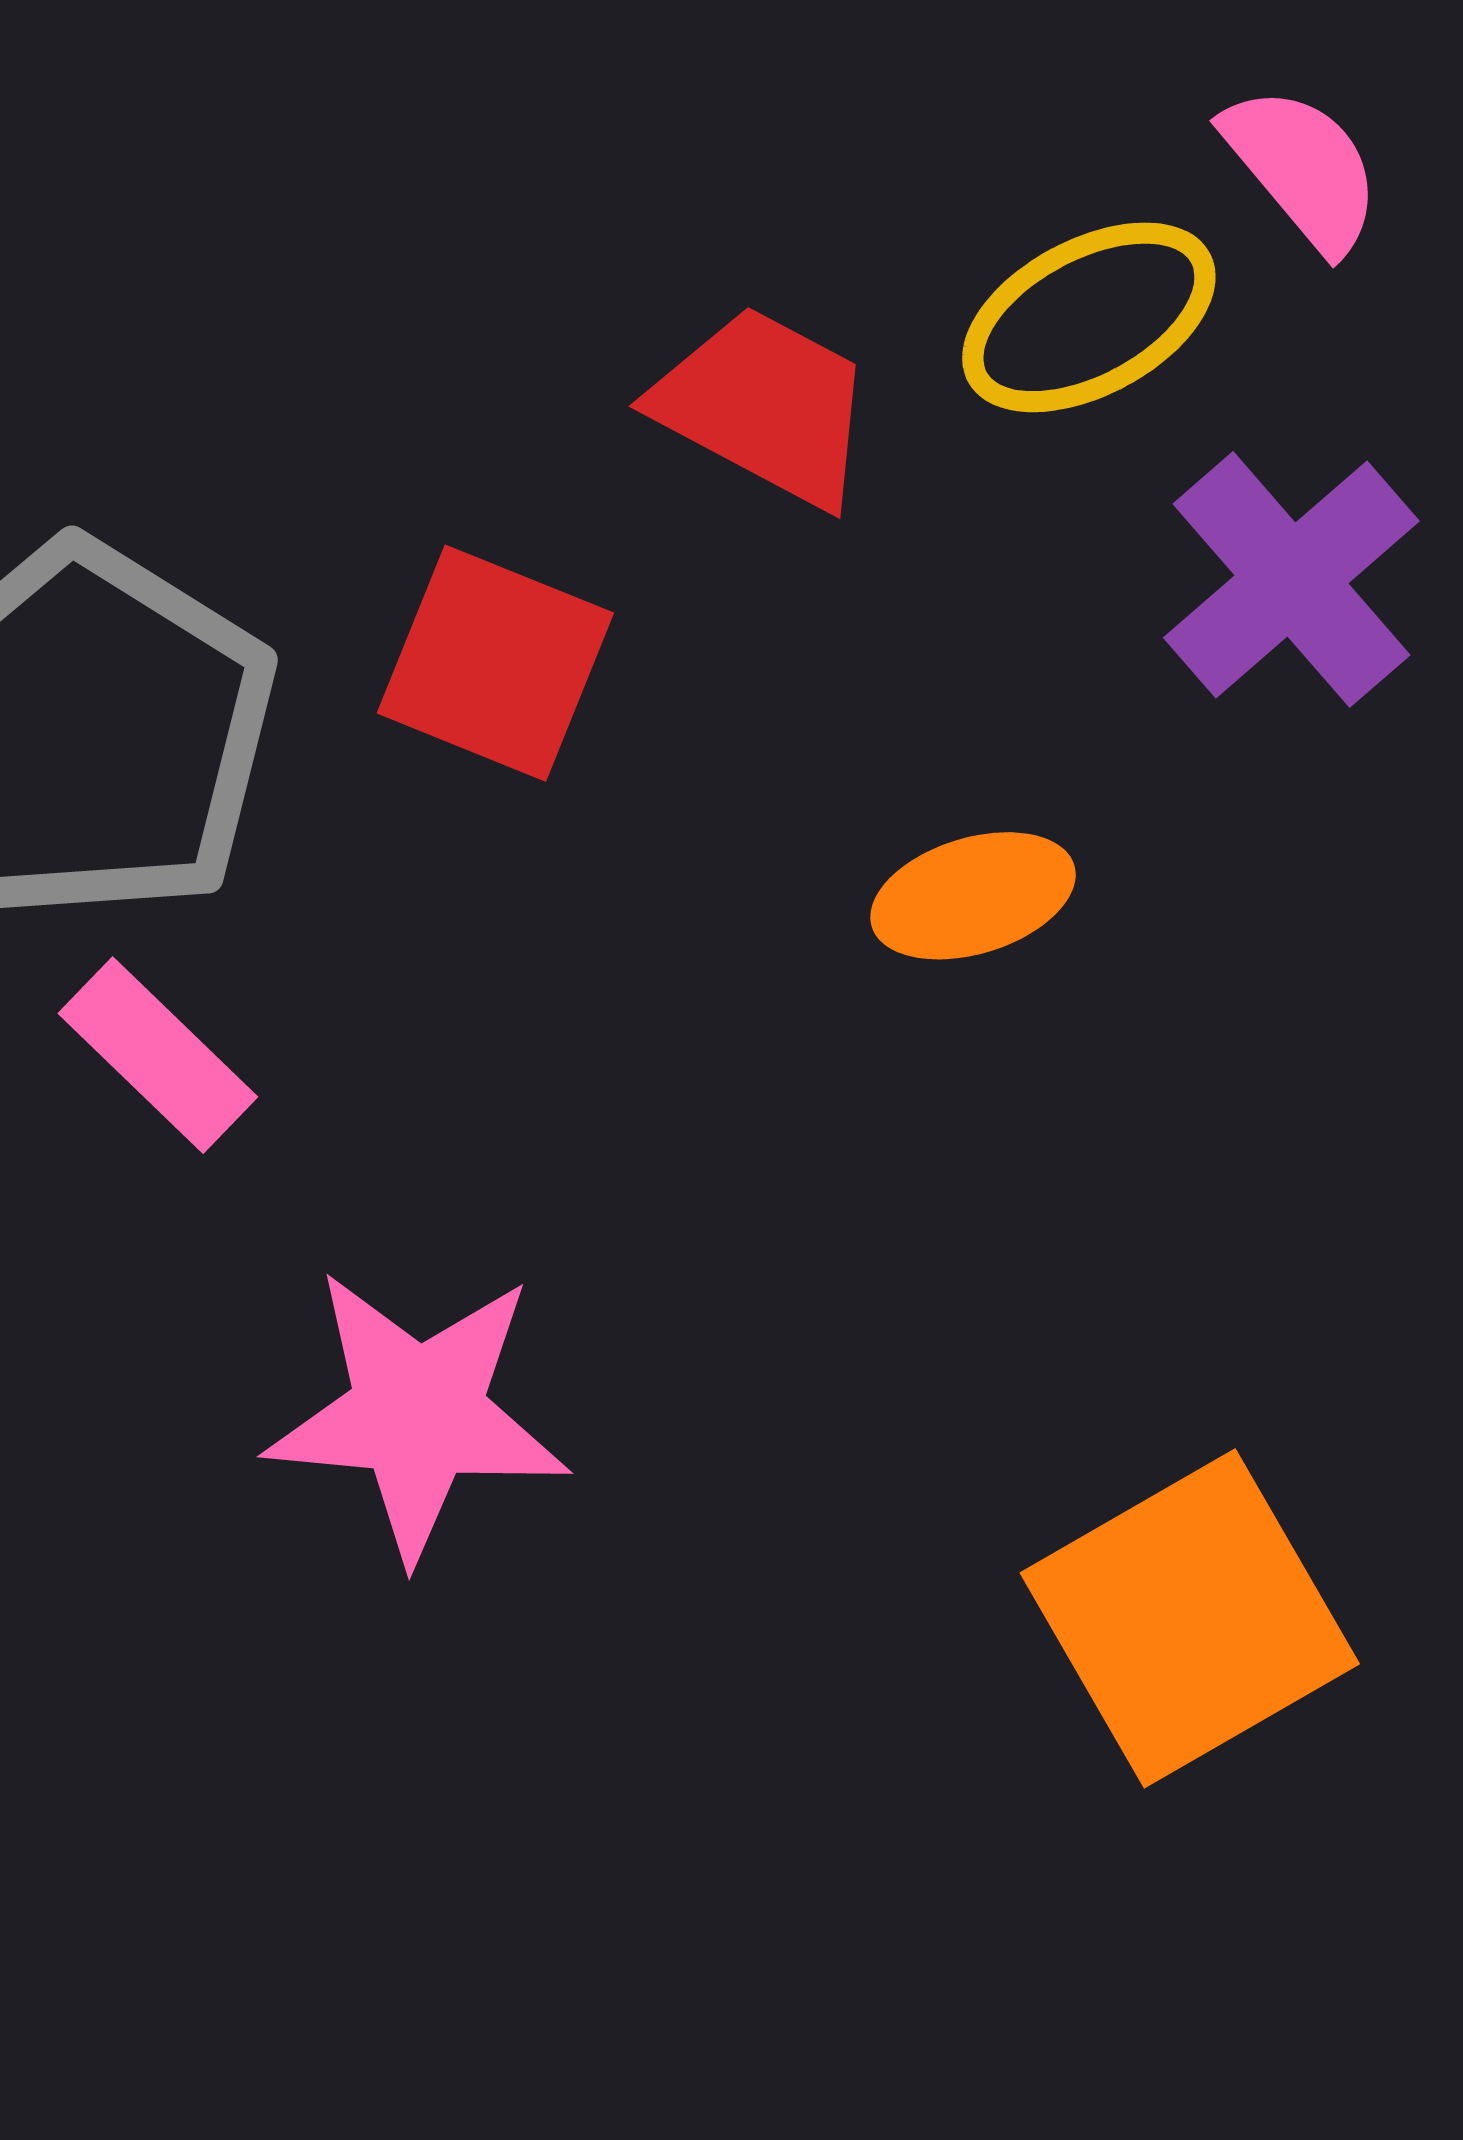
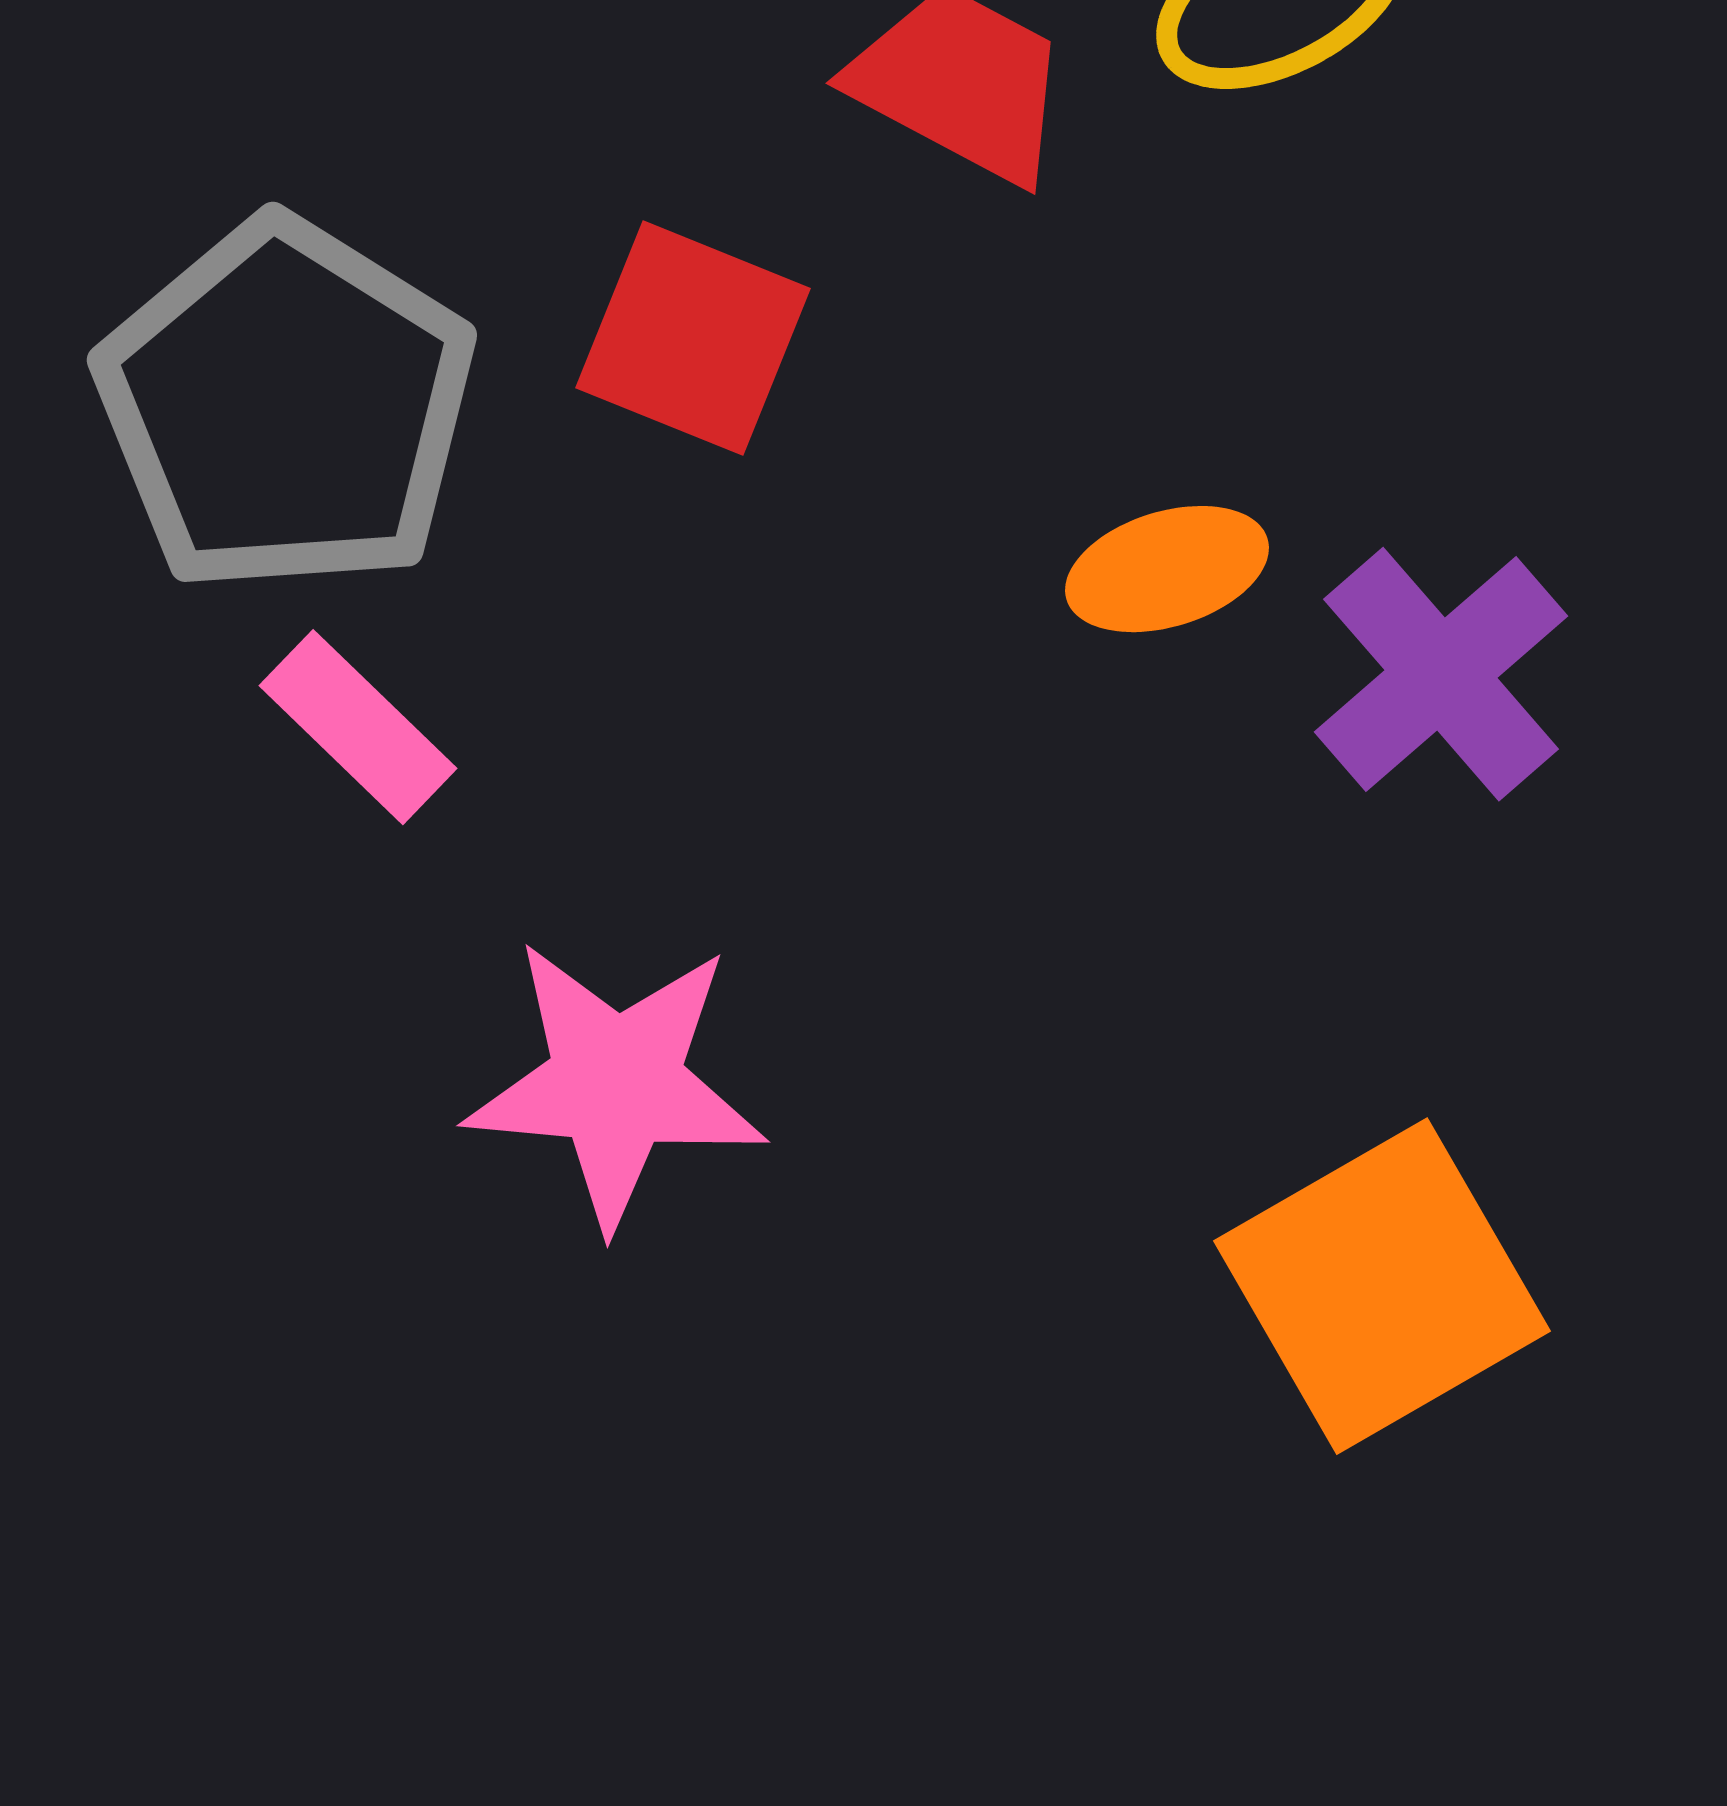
purple cross: (1291, 579) -> (1441, 674), moved

